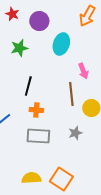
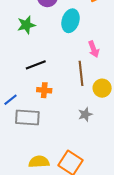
black line: (28, 86) -> (36, 65), turned 54
gray rectangle: (38, 136) -> (27, 118), moved

